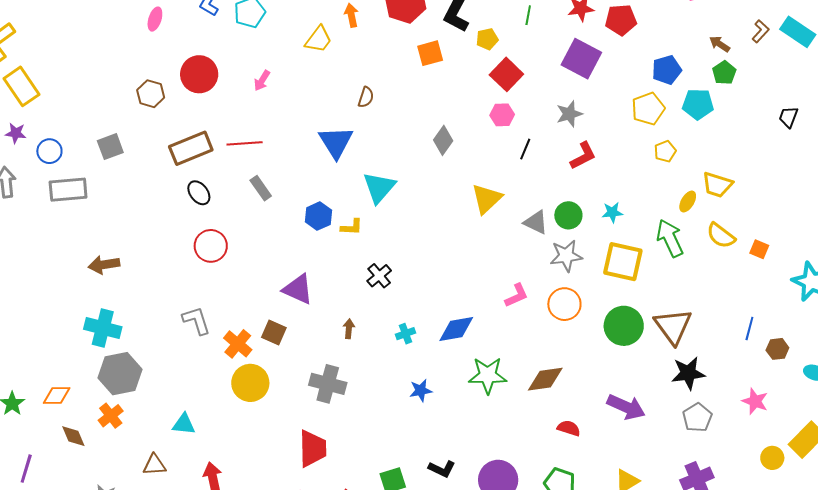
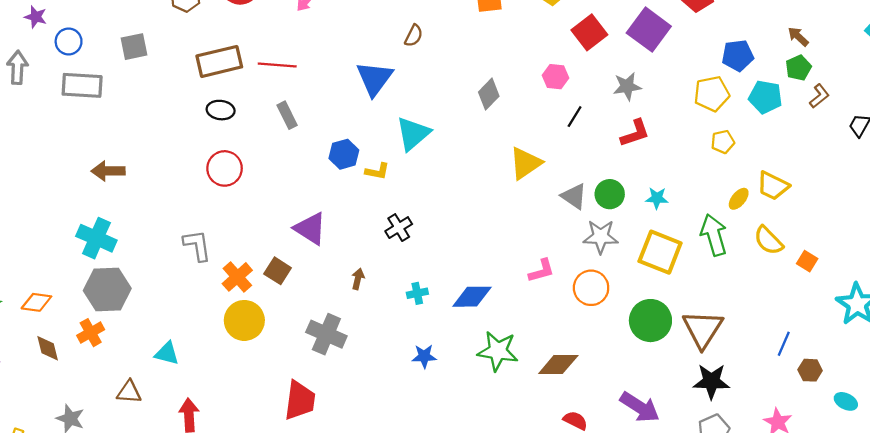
brown L-shape: (761, 31) -> (819, 96), moved
red square: (506, 74) -> (589, 32), moved
black ellipse: (199, 193) -> (221, 110), turned -55

